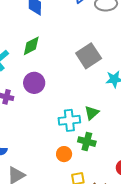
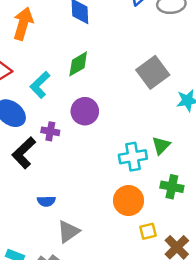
green cross: (87, 142) -> (172, 187), moved
orange circle: (64, 154) -> (128, 201), size x1.5

